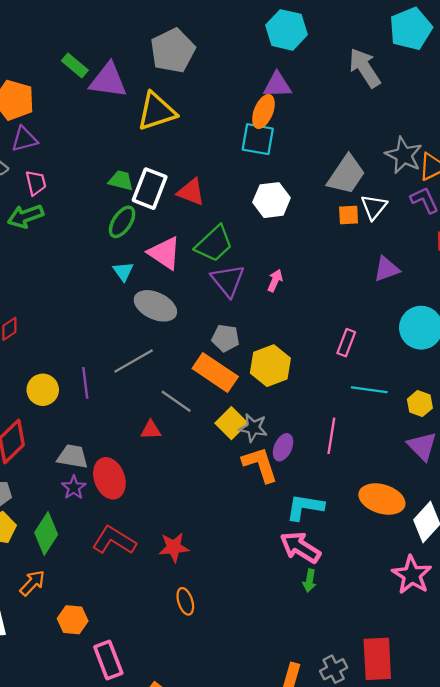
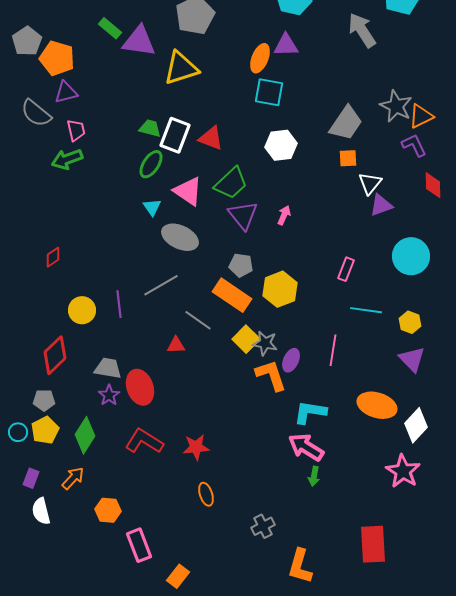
orange ellipse: (263, 112) -> (260, 58), moved
white triangle: (374, 207) -> (370, 183), moved
gray cross: (334, 669) -> (263, 526), moved

